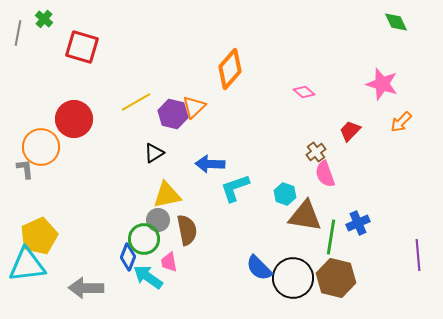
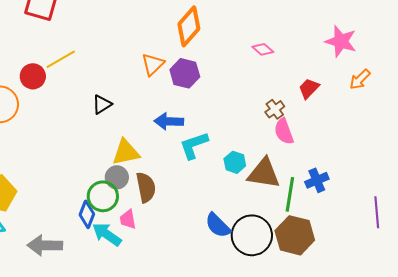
yellow line: (136, 102) -> (61, 59), moved
purple hexagon: (173, 114) -> (185, 73), moved
red circle: (74, 119) -> (33, 76), size x0.7
black triangle: (154, 153) -> (102, 104), moved
cyan hexagon: (285, 194) -> (235, 162), moved

